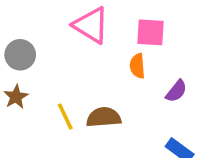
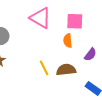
yellow line: (65, 116) -> (44, 68), moved
brown semicircle: (104, 117) -> (66, 70), moved

